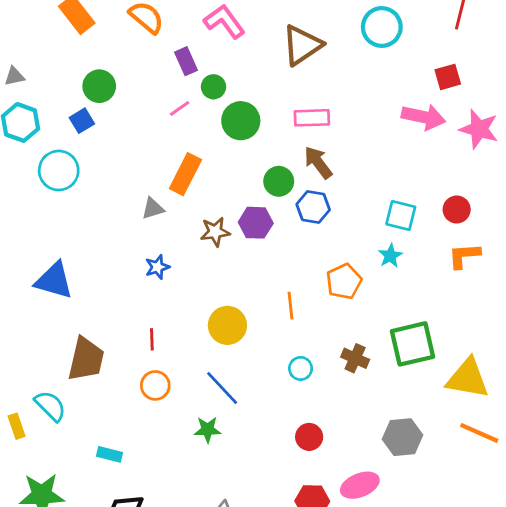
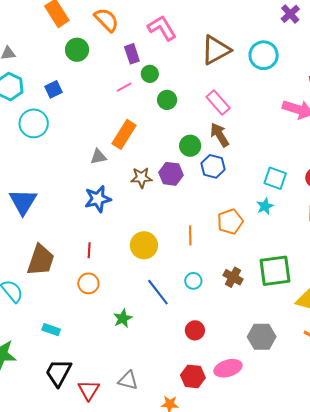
cyan circle: (382, 27) -> (264, 55), moved
green circle: (99, 86) -> (77, 50), moved
pink rectangle: (312, 118) -> (218, 103), turned 45
green circle: (241, 121) -> (167, 100), size x0.7
blue star: (157, 267) -> (98, 199), size x1.5
blue triangle: (54, 281) -> (23, 202), turned 40
blue line: (222, 388) -> (158, 292), moved
green star: (207, 430) -> (123, 318), turned -30

